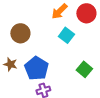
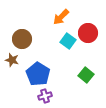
red circle: (86, 13) -> (88, 33), moved
brown star: (10, 64) -> (12, 60), moved

